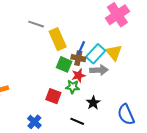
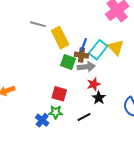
gray arrow: (99, 70) -> (86, 67), moved
red star: (79, 75) -> (94, 84), moved
green star: (73, 87) -> (56, 112), moved
black line: (77, 121) -> (84, 117), turned -48

